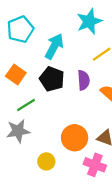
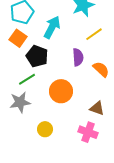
orange square: (16, 75) -> (18, 38), moved
black pentagon: (52, 79) -> (37, 56), moved
orange circle: (75, 138) -> (61, 91), moved

